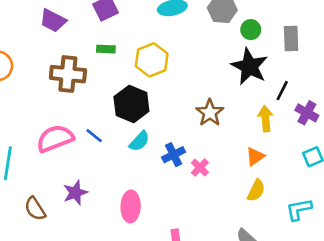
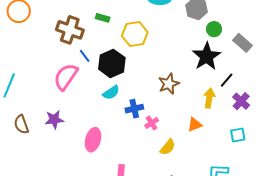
gray rectangle: (291, 38) -> (243, 43), turned -60
blue line: (94, 136) -> (85, 56), moved
pink semicircle: (55, 138) -> (66, 77), moved, turned -48
yellow semicircle: (256, 190) -> (168, 147), moved

